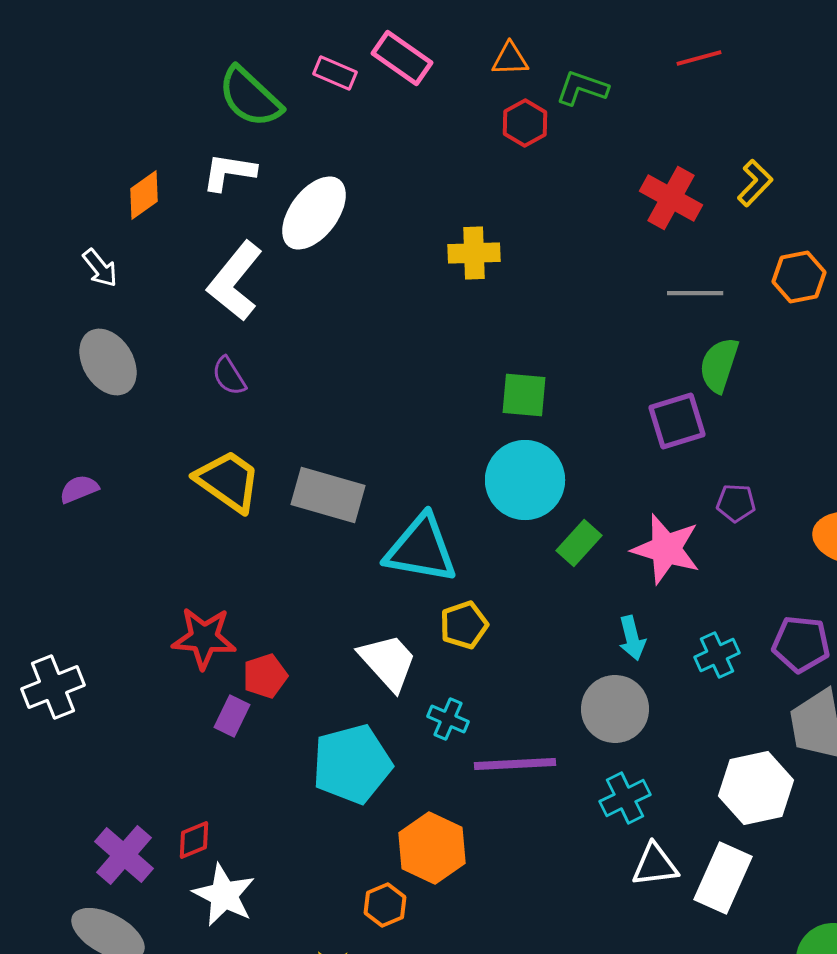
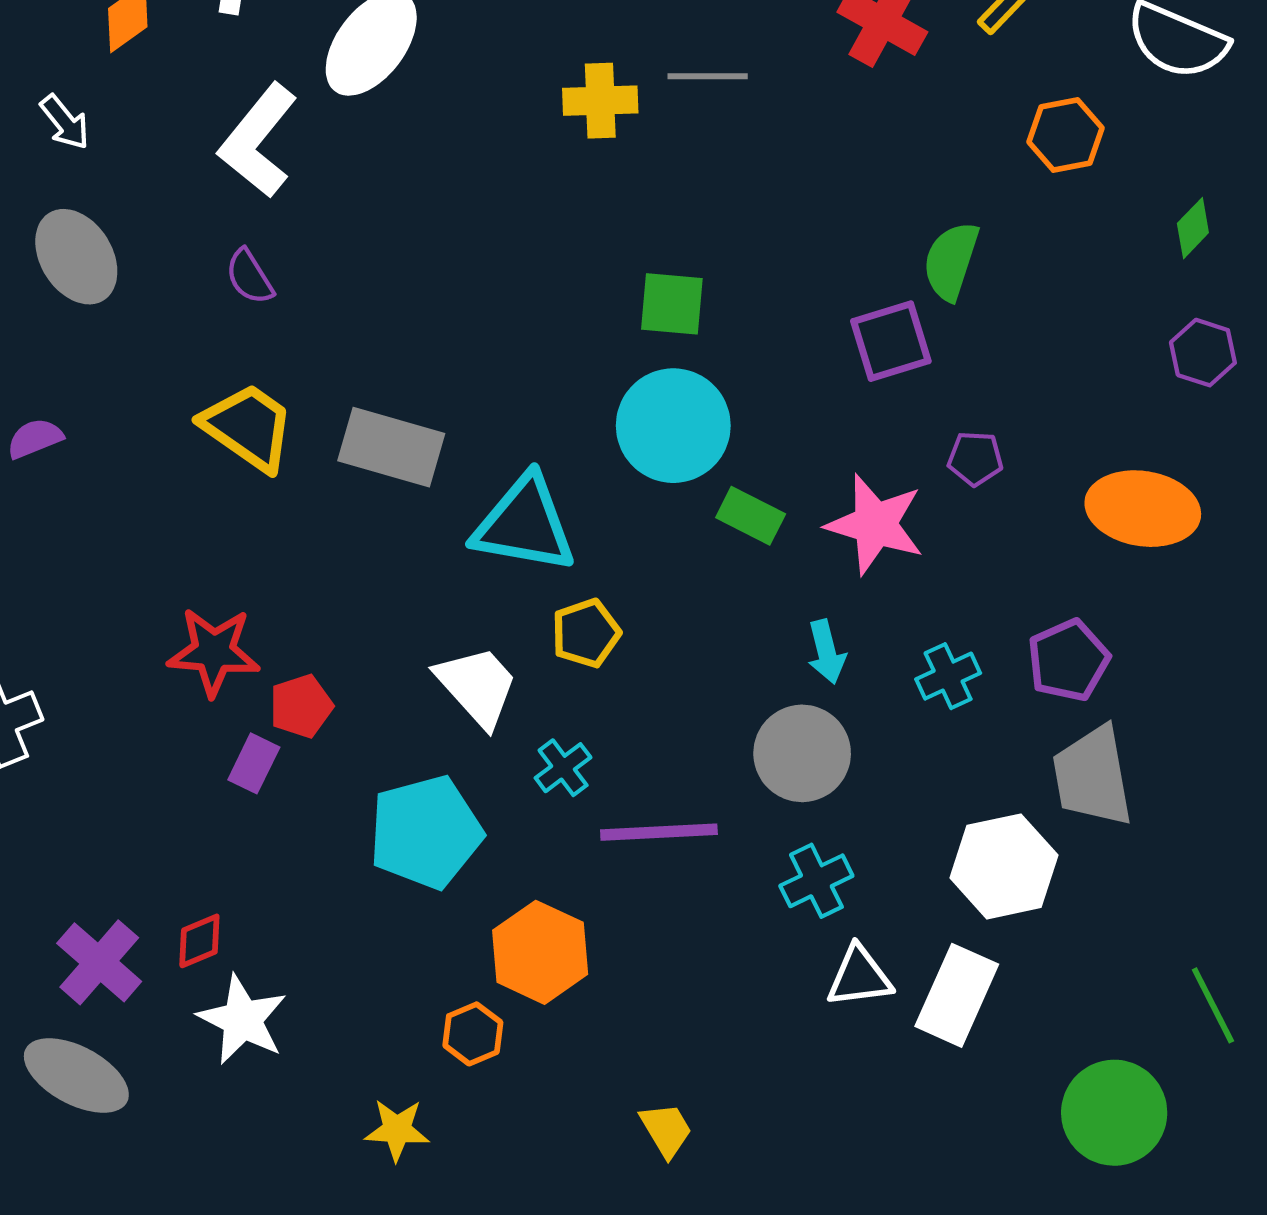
gray line: (695, 293) -> (708, 76), moved
green rectangle: (579, 543) -> (751, 516), turned 75
purple pentagon: (801, 644) -> (1068, 660), turned -30
cyan cross: (448, 719) -> (563, 768), turned 30

